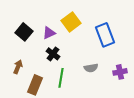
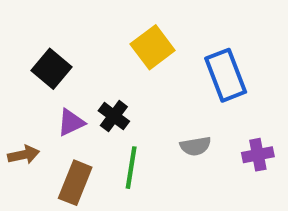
purple triangle: (49, 33) -> (71, 122), moved
brown arrow: (18, 67) -> (24, 155), moved, turned 56

